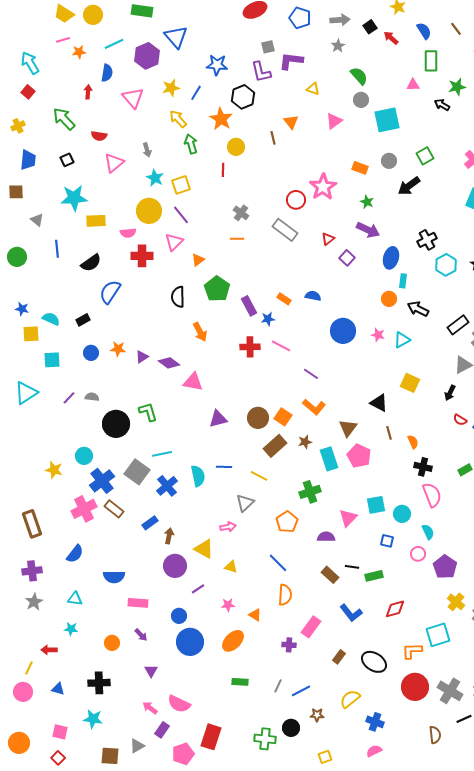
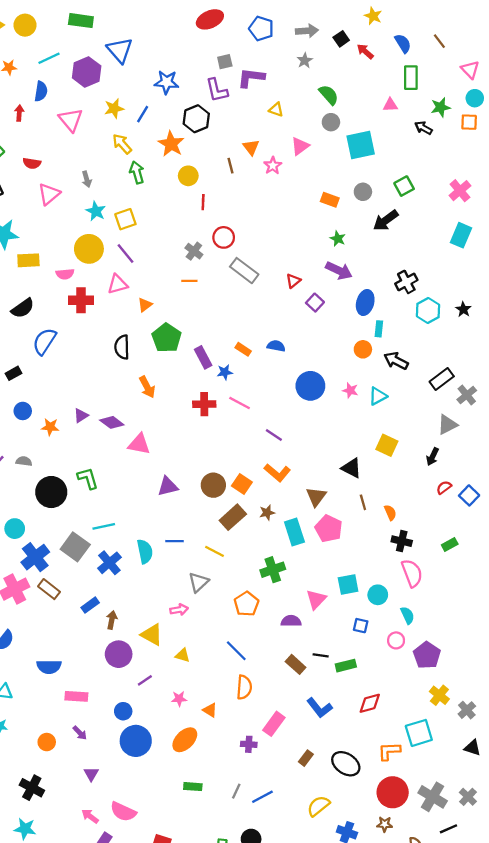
red line: (223, 170) -> (203, 202), moved
pink star: (323, 187) -> (273, 166), moved, size x0.6
red circle: (296, 200) -> (224, 237), moved
pink triangle: (174, 242) -> (117, 284), turned 30
orange star: (118, 349) -> (50, 427), moved
red semicircle: (460, 420) -> (444, 487), turned 112
black cross: (99, 683) -> (32, 788), turned 30
brown star: (317, 715) -> (385, 824), moved

